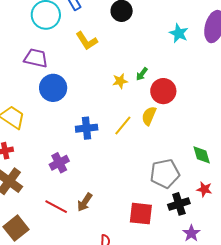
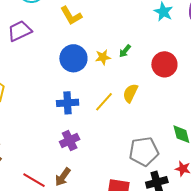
purple trapezoid: (36, 58) -> (20, 31), turned -40
blue circle: (53, 88) -> (73, 58), moved
red circle: (163, 91) -> (164, 64), moved
purple cross: (59, 163) -> (70, 141), moved

